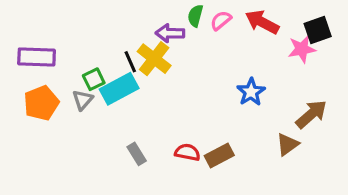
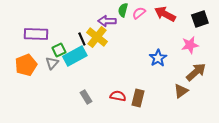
pink star: (302, 49) -> (190, 45), moved
purple rectangle: (37, 57) -> (36, 34), moved
brown rectangle: (219, 155) -> (138, 98), turned -48

